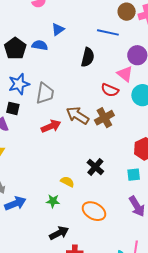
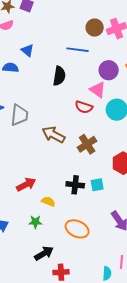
blue triangle: (58, 29) -> (27, 50), turned -40
brown cross: (104, 118) -> (87, 144), moved
red arrow: (51, 126) -> (26, 184), moved
black cross: (95, 167) -> (75, 185), turned -30
cyan square: (134, 175) -> (97, 185), moved

